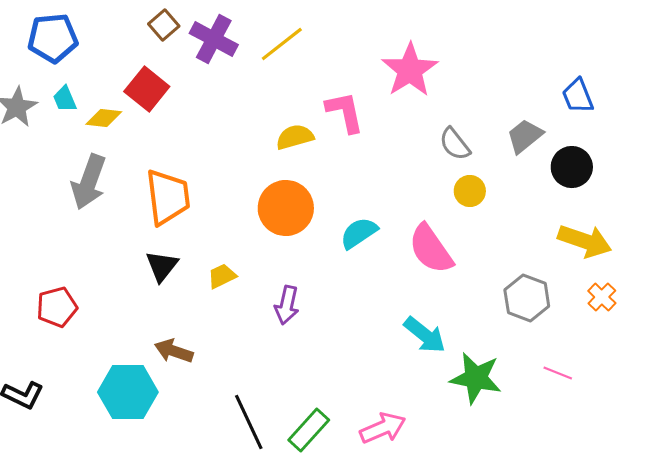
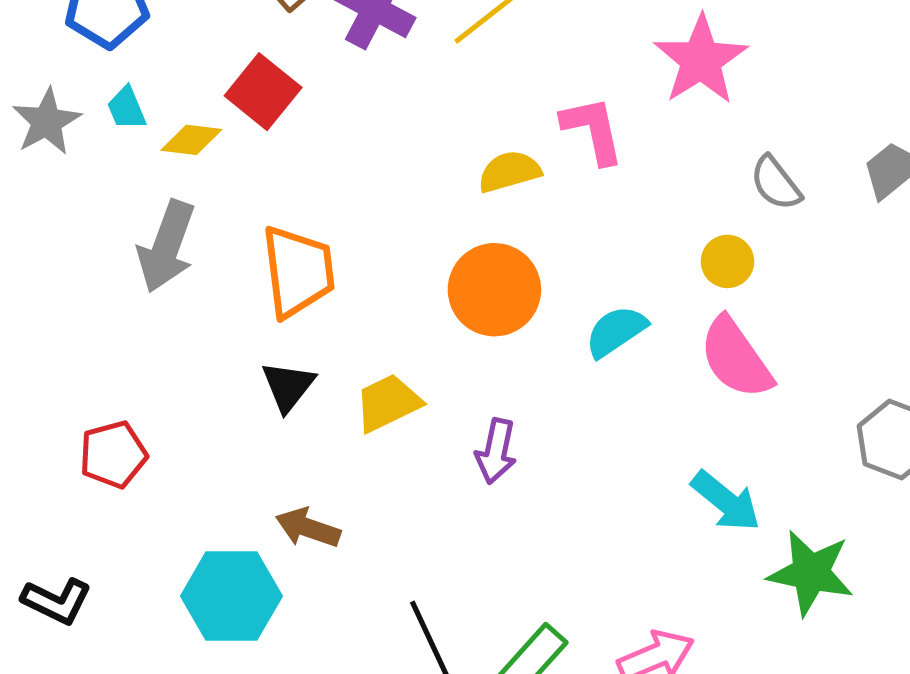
yellow circle: (470, 191) -> (727, 261), moved
yellow trapezoid: (222, 276) -> (388, 403), size x1.4

